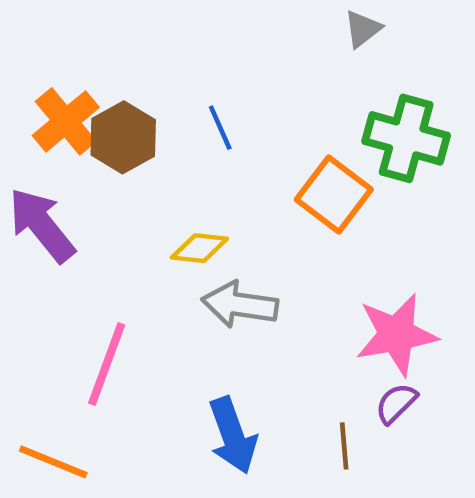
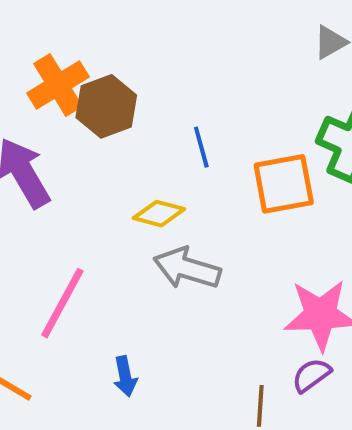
blue line: (220, 128) -> (201, 147), moved
orange square: (334, 195) -> (284, 184), turned 34
blue arrow: (233, 435) -> (125, 376), moved, size x0.6

